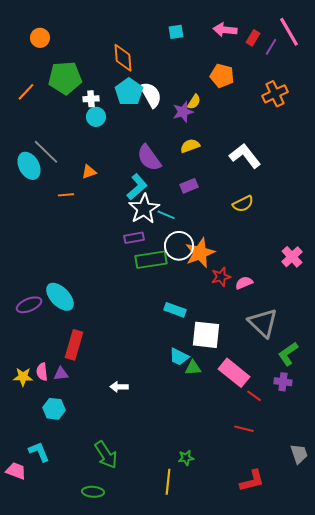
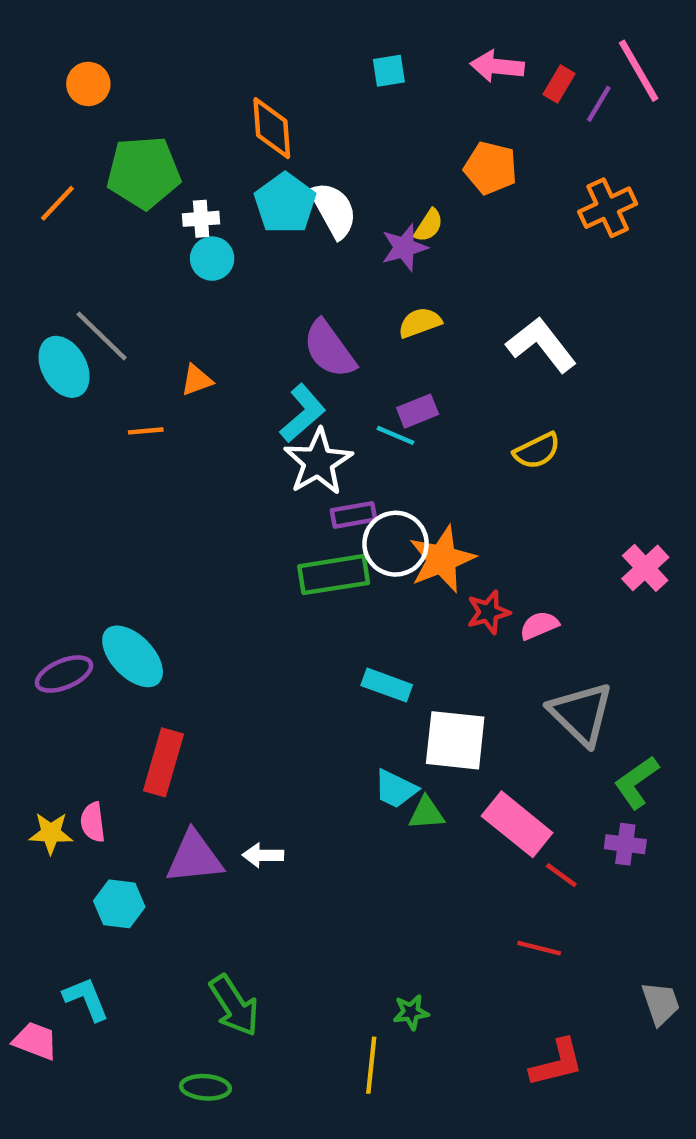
cyan line: (166, 215) -> (396, 435), moved
purple rectangle: (134, 238) -> (354, 515), moved
purple triangle: (61, 374) -> (194, 857), moved, size x1.8

